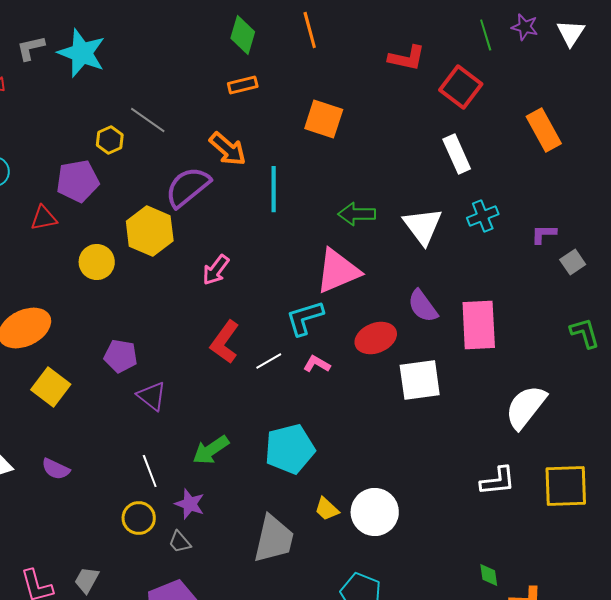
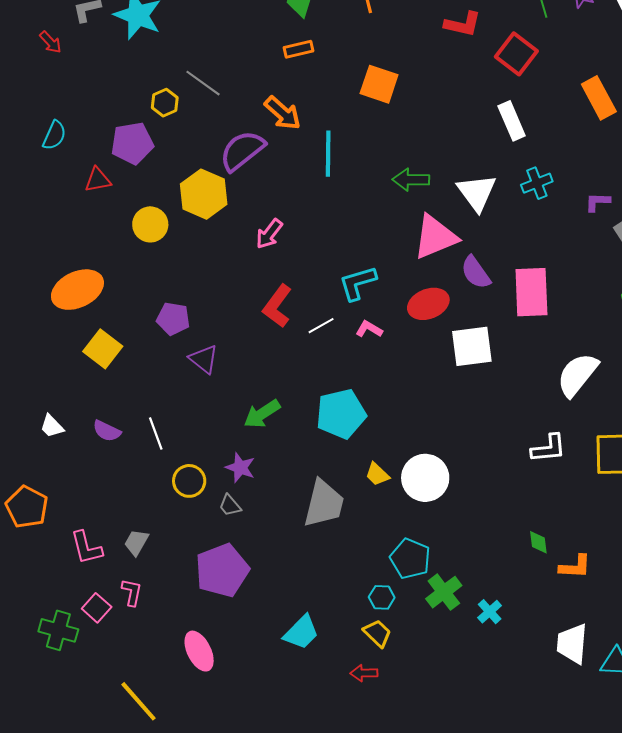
pink triangle: (338, 271) -> (435, 237), moved
white line: (150, 471) -> (156, 434), moved

